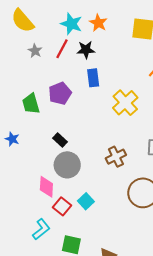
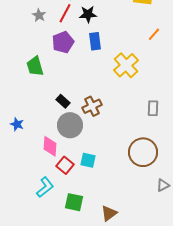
purple pentagon: (60, 93) -> (63, 42), moved
blue star: (12, 139) -> (17, 124), moved
brown cross: (116, 157) -> (92, 106), moved
cyan square: (86, 201) -> (88, 160), turned -35

